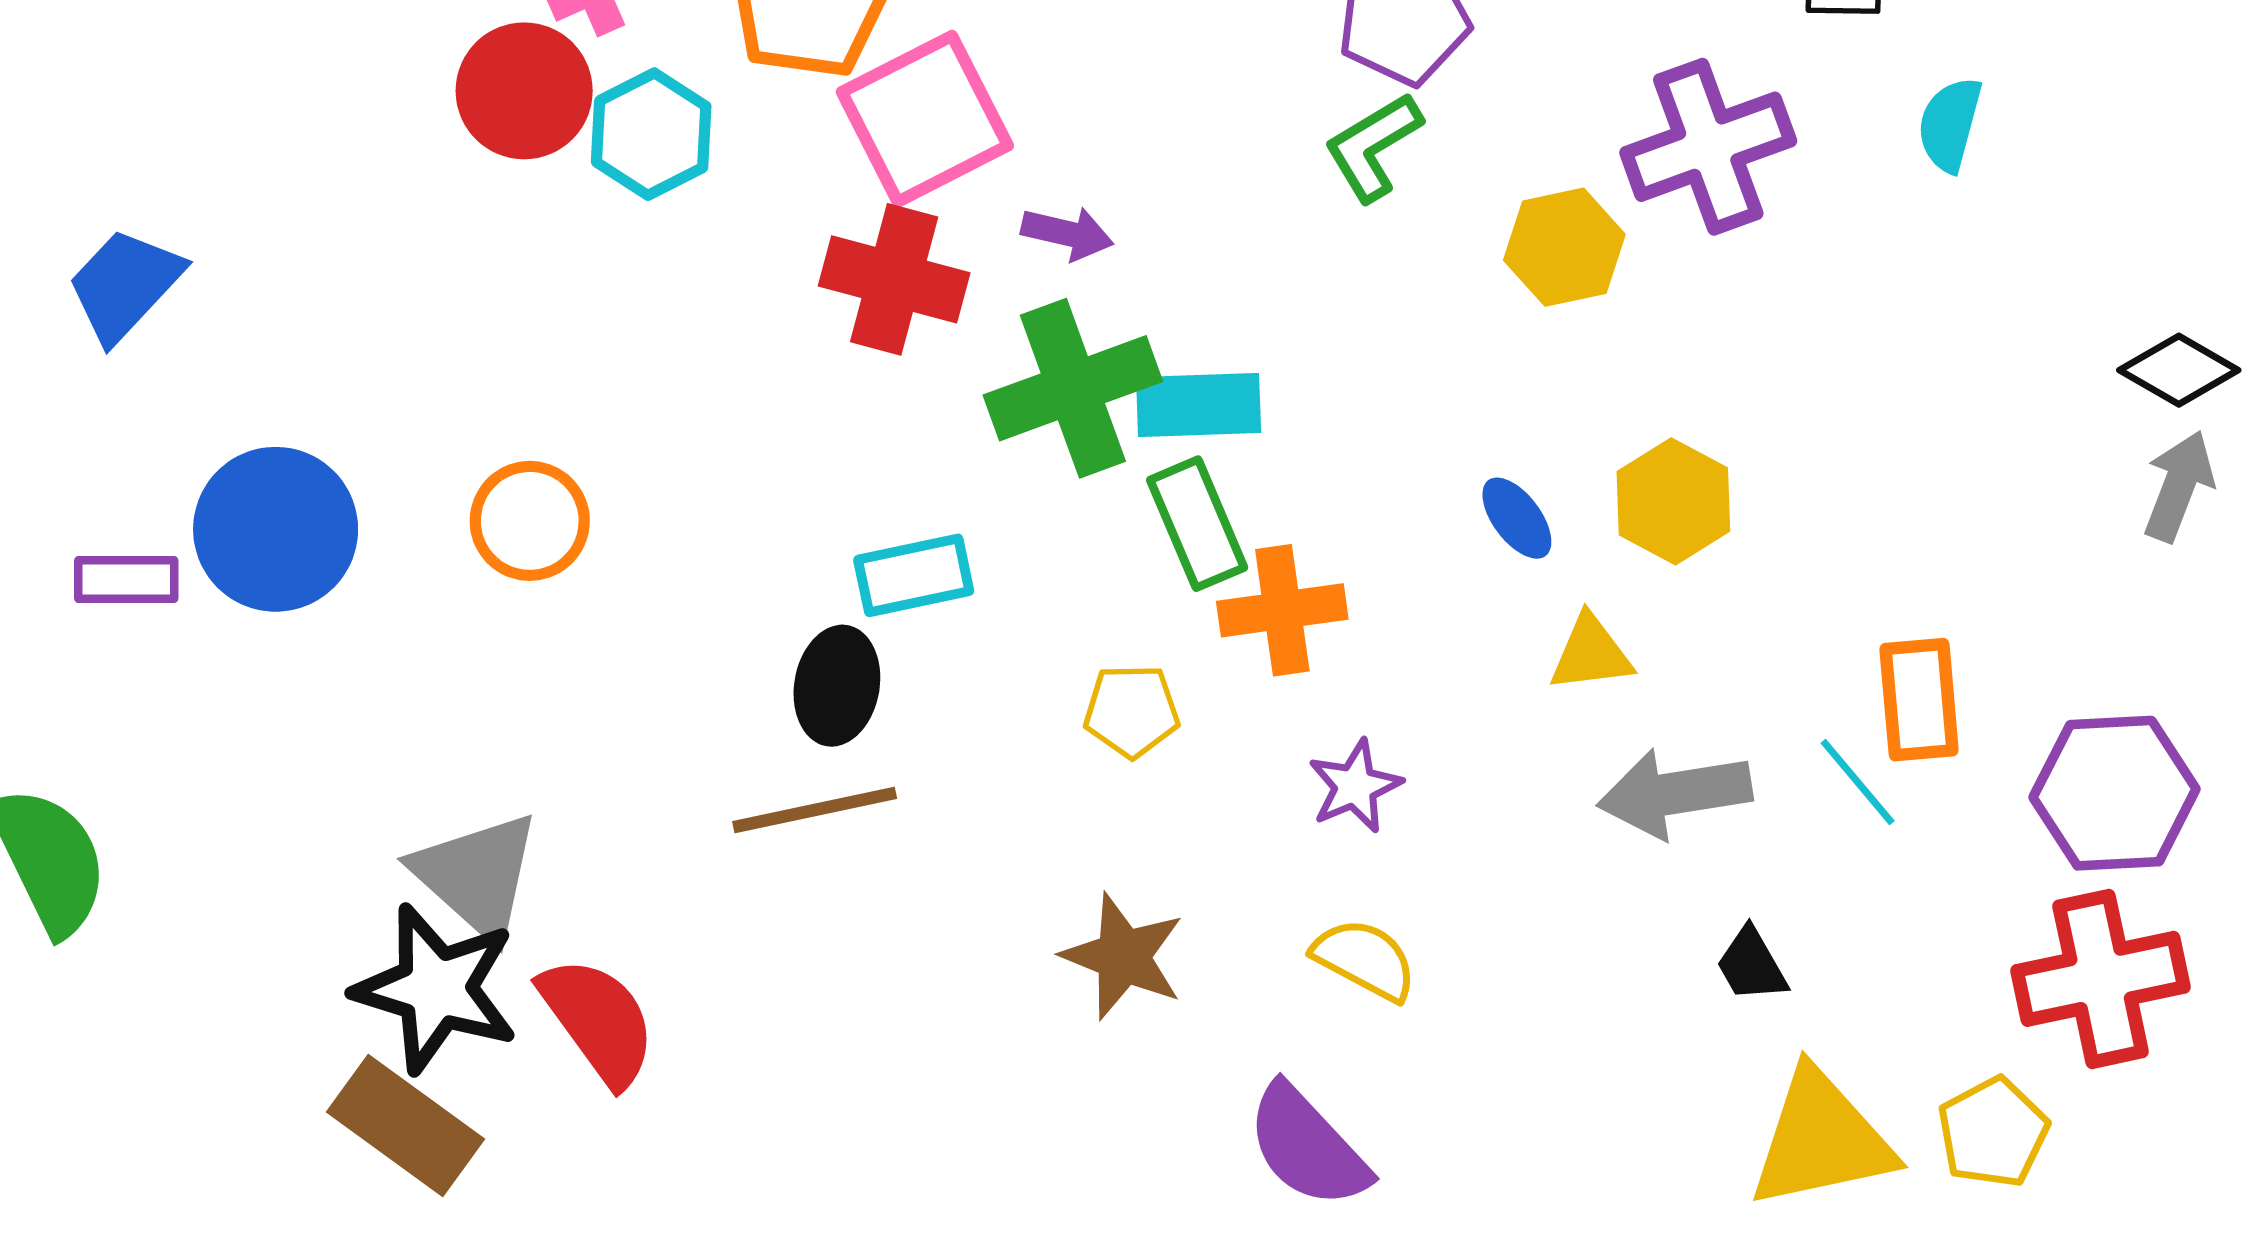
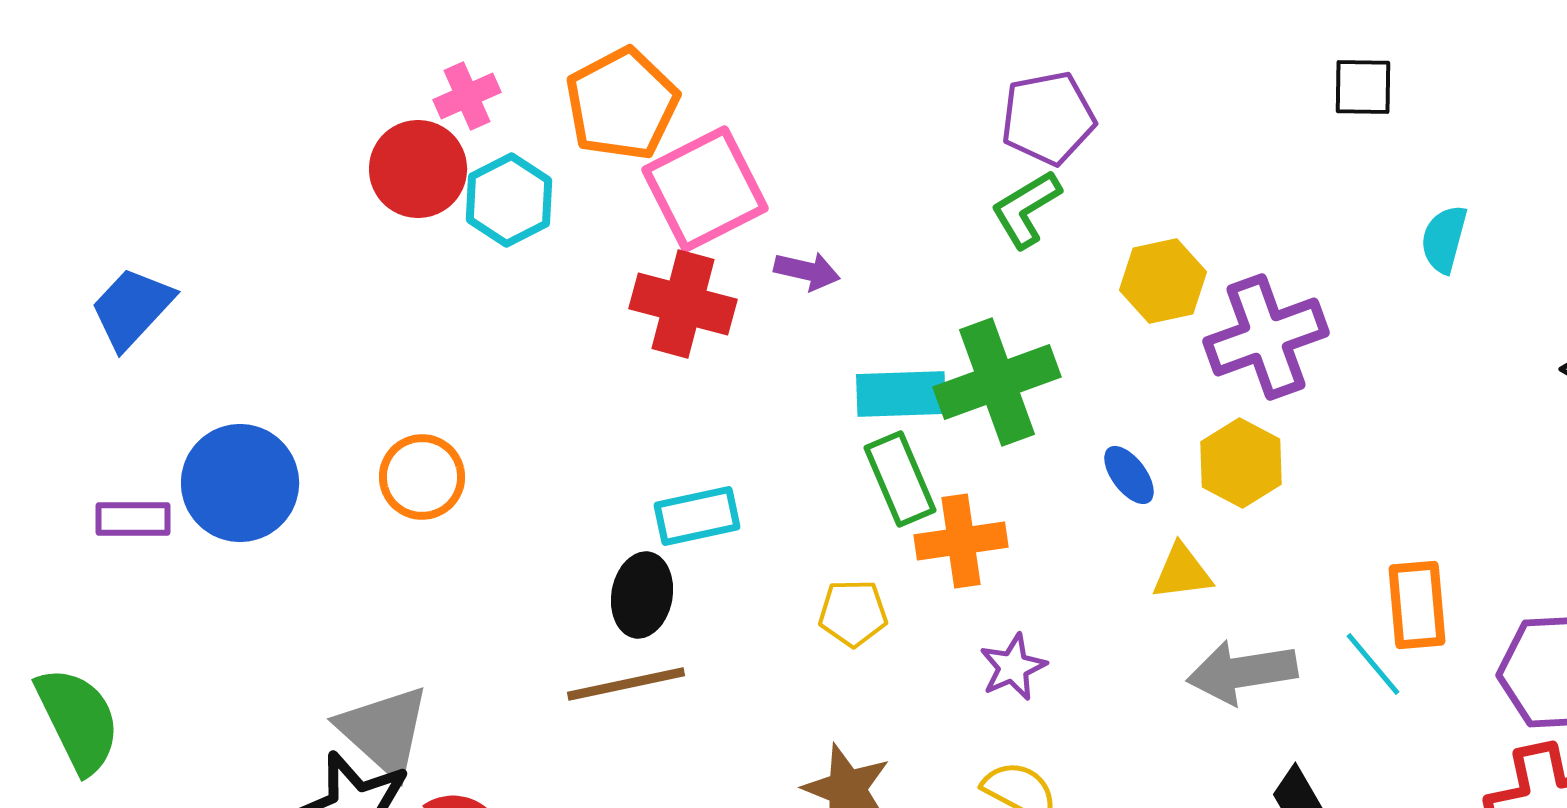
cyan semicircle: (1950, 124) -> (1444, 239), moved
purple cross: (1708, 147) -> (1266, 337), moved
green cross: (1073, 388) -> (997, 382), moved

